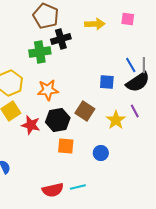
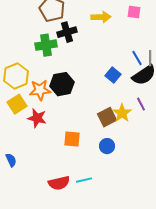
blue square: (107, 82) -> (113, 75), turned 35
orange star: (48, 90) -> (40, 90), moved
brown square: (85, 111) -> (107, 117), moved, turned 30
black hexagon: (58, 120) -> (62, 84), moved

